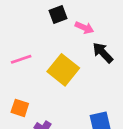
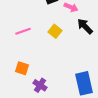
yellow square: (63, 70) -> (55, 31), moved, size x0.6

